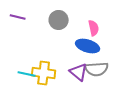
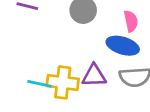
purple triangle: (79, 72) -> (94, 76), moved, turned -42

